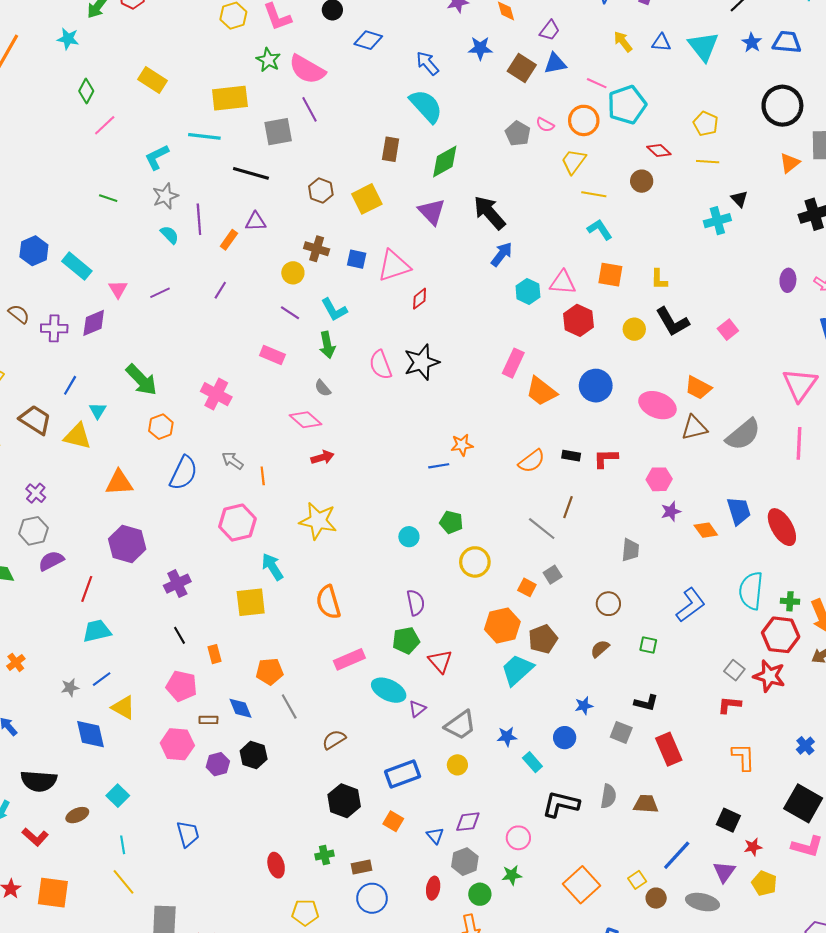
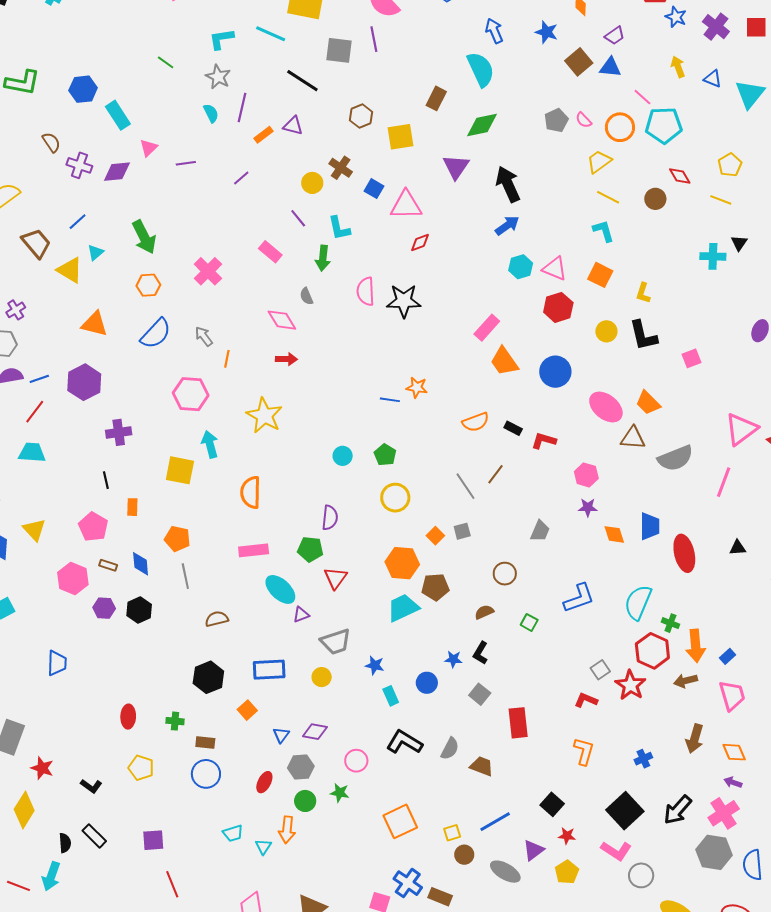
gray star: (165, 196) -> (218, 77), turned 30
blue line: (102, 679) -> (39, 379), moved
black L-shape: (646, 703) -> (480, 653), moved, turned 90

